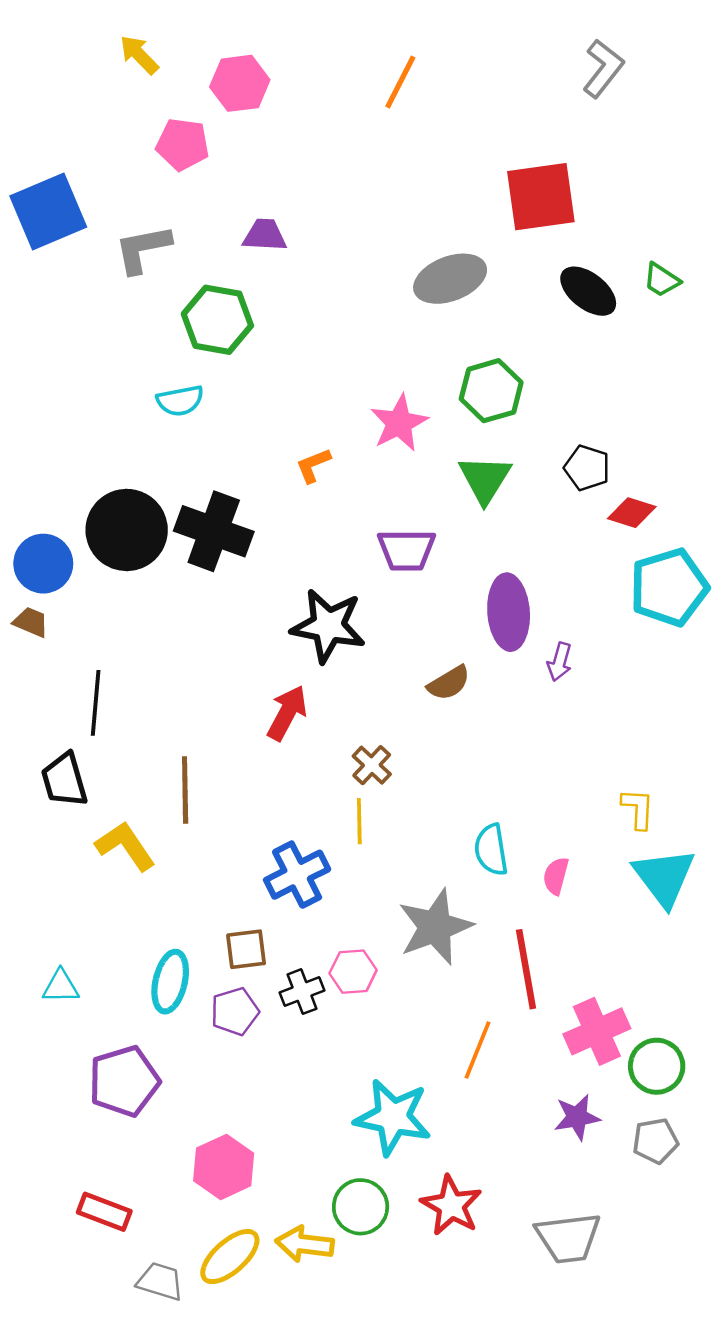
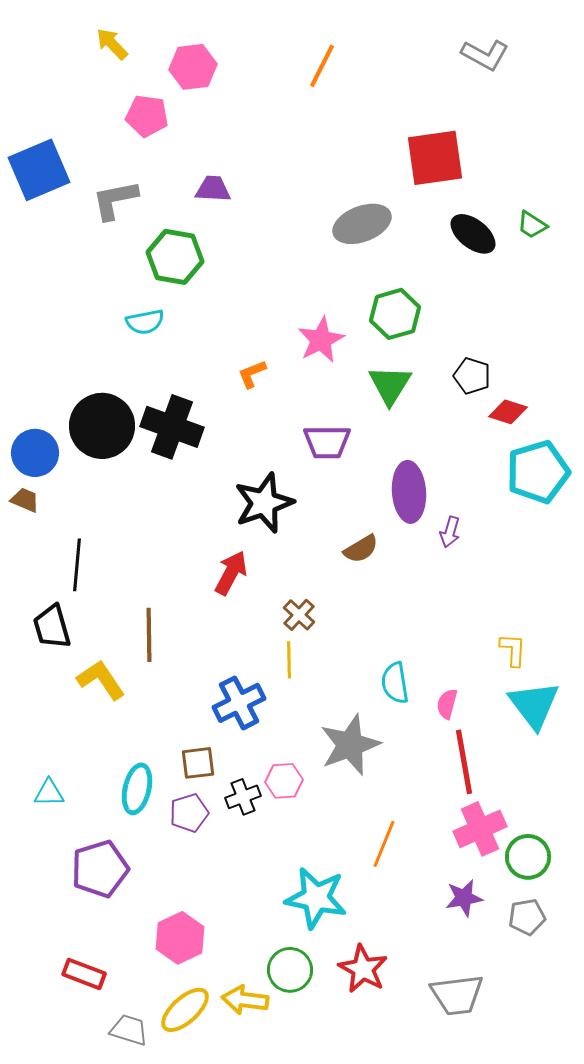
gray L-shape: (603, 68) -> (485, 55), turned 81
black star: (328, 626) -> (264, 503), turned -30
red line: (526, 969) -> (464, 762), moved

